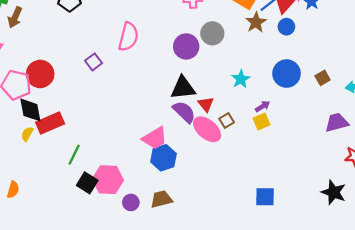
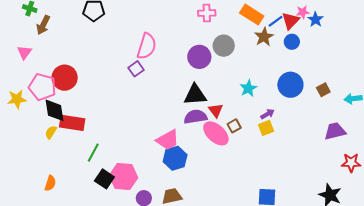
purple square: (94, 62) -> (136, 69), moved
purple semicircle: (184, 112) -> (195, 117), turned -55
red rectangle: (50, 123) -> (72, 123), turned 30
orange semicircle: (13, 190) -> (50, 183), moved

